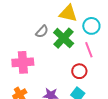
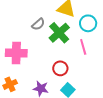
red circle: (79, 71) -> (60, 68), moved

